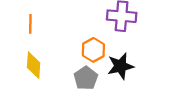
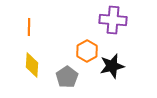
gray pentagon: (86, 78) -> (67, 77), moved

